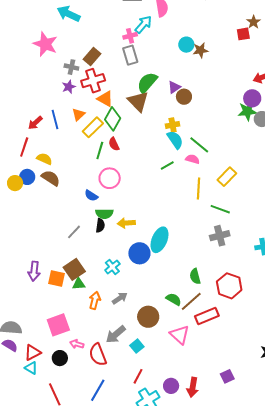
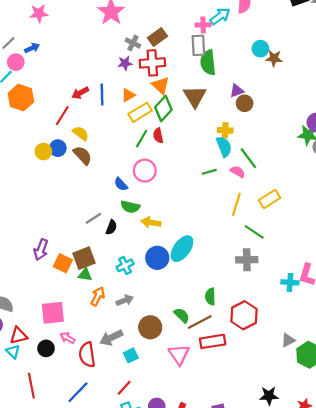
green semicircle: (147, 83) -> (208, 62), moved, turned -60
black semicircle: (100, 225) -> (111, 227), moved

